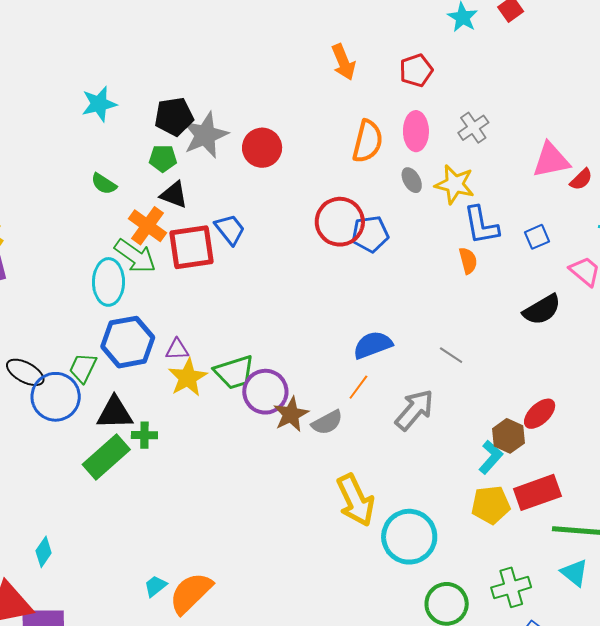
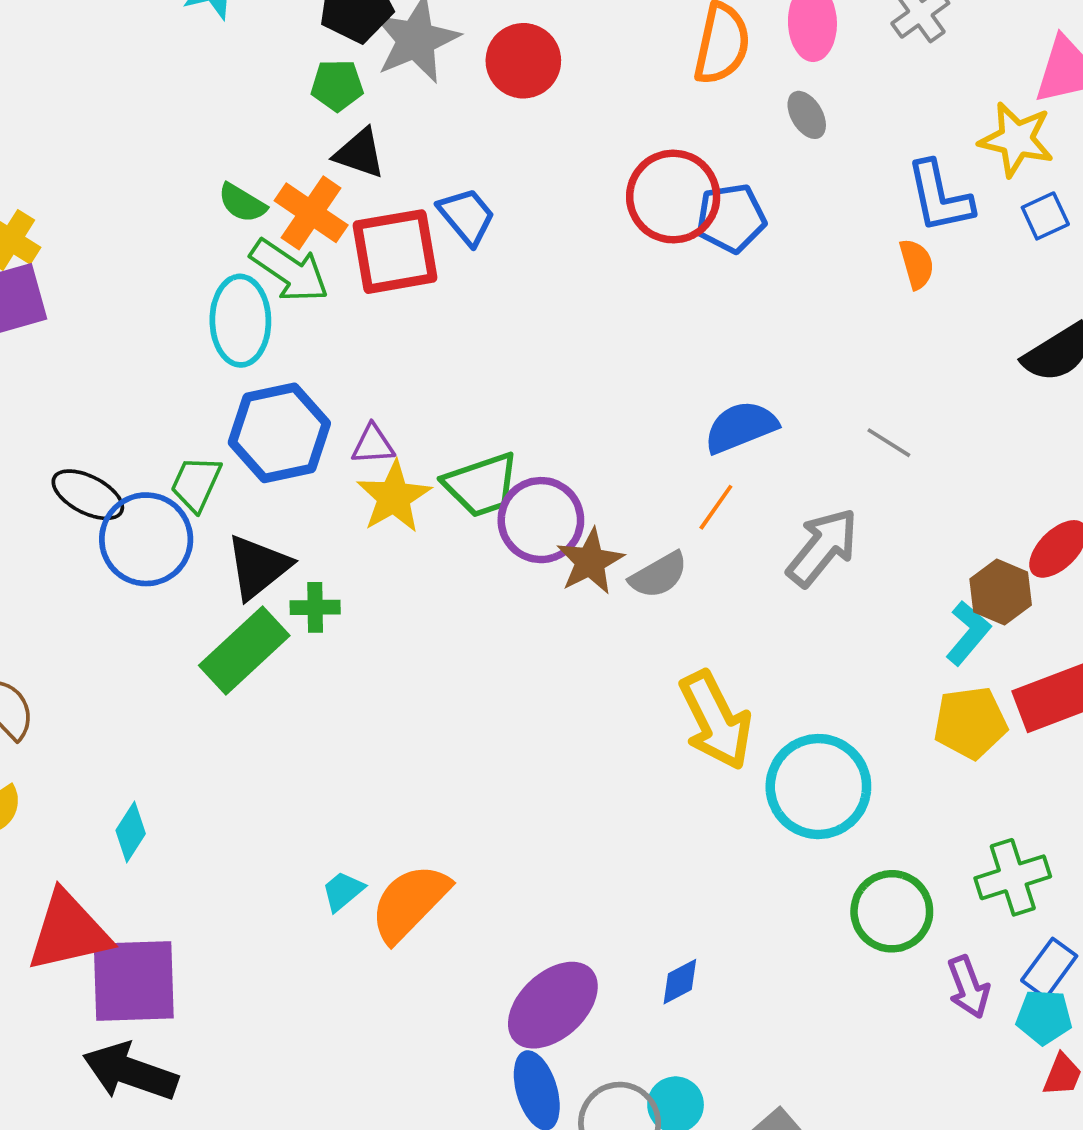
green semicircle: (104, 184) -> (242, 203), moved
yellow star: (455, 184) -> (1016, 139), moved
black triangle: (115, 413) -> (258, 567), turned -36

